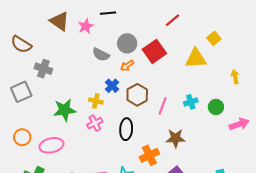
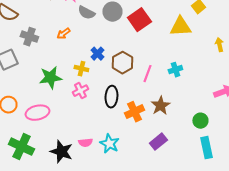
gray semicircle: (101, 54) -> (86, 13), moved
orange arrow: (127, 66) -> (63, 34), moved
green circle: (216, 107) -> (200, 121), moved
brown star: (176, 138) -> (160, 106), turned -30
orange cross: (149, 155) -> (134, 112), moved

